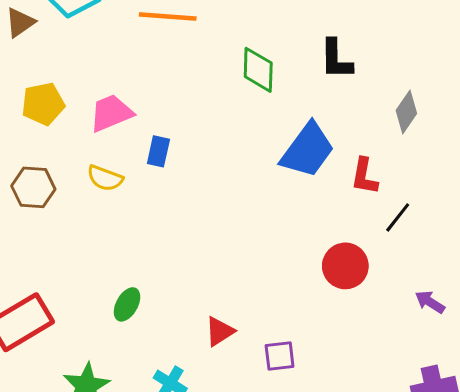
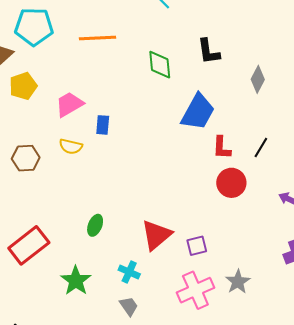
yellow pentagon: (43, 104) -> (23, 86), moved
red L-shape: (364, 176) -> (222, 148), moved
red triangle: (220, 331) -> (156, 235), size x1.6

